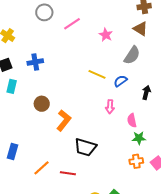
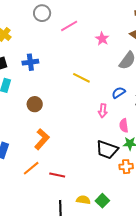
yellow line: (97, 74) -> (81, 78), moved
blue semicircle: (121, 81) -> (119, 93), moved
orange L-shape: (64, 120) -> (42, 139), moved
black trapezoid: (85, 147) -> (107, 150), moved

